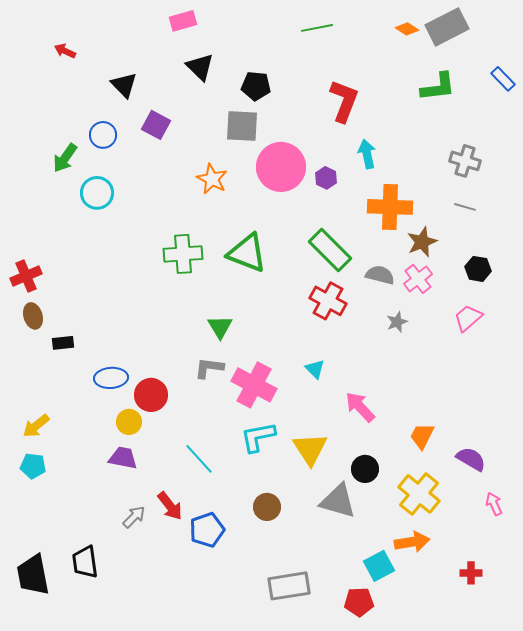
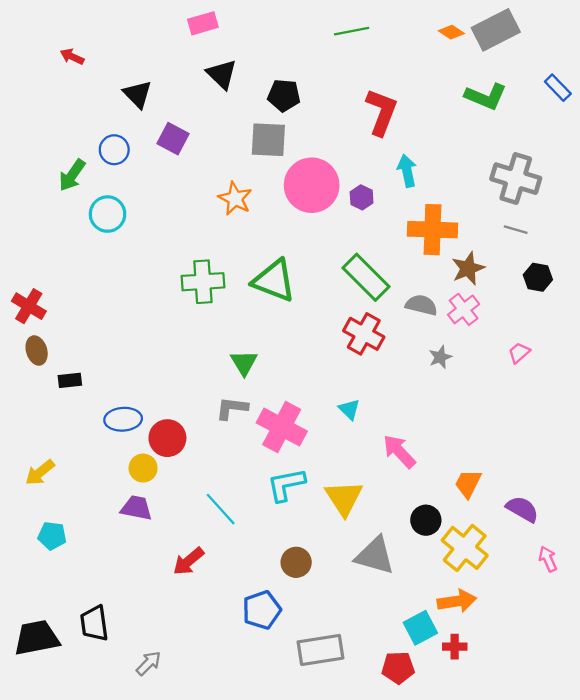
green L-shape: (438, 87) -> (486, 96), turned 30
gray cross: (465, 161) -> (516, 179), size x1.4
black hexagon: (478, 269) -> (538, 277), moved
red cross: (26, 276) -> (29, 306), turned -36
pink trapezoid: (468, 318) -> (519, 353), size x0.7
cyan pentagon: (33, 466) -> (52, 536), moved
black circle: (365, 469) -> (426, 520), moved
red arrow: (170, 506) -> (189, 561), turned 88
gray arrow: (134, 517) -> (149, 663), moved
blue pentagon: (207, 530) -> (262, 610), moved
red cross: (471, 573) -> (455, 647), moved
black trapezoid: (33, 575) -> (37, 638), turned 90

